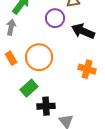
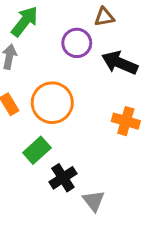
black cross: (46, 106) -> (63, 178), turned -30

